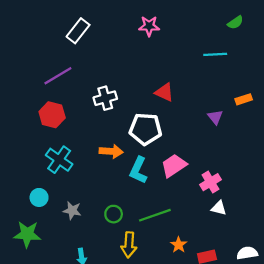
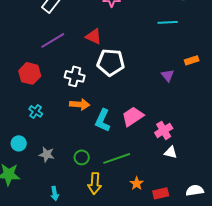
purple line: (58, 76) -> (53, 40), moved
red triangle: (164, 92) -> (94, 36), moved
white cross: (105, 98) -> (75, 76), moved, turned 30
white pentagon: (145, 129) -> (111, 62), moved
cyan cross: (59, 160) -> (36, 111), size x0.6

